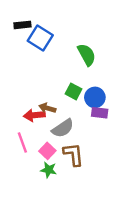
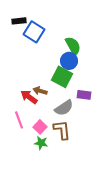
green square: (74, 91) -> (62, 77), size x1.5
blue circle: (95, 97) -> (69, 61), moved
red arrow: (34, 115) -> (29, 97), turned 42
gray semicircle: (63, 128) -> (64, 108), moved

